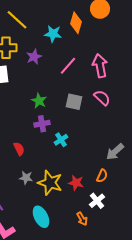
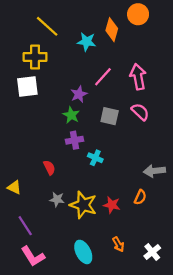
purple star: (34, 57) -> (79, 94), moved
cyan cross: (61, 140) -> (95, 158), turned -32
gray arrow: (115, 152) -> (154, 171), turned 36
white cross: (97, 201) -> (152, 252), moved
cyan ellipse: (41, 217) -> (83, 252), moved

